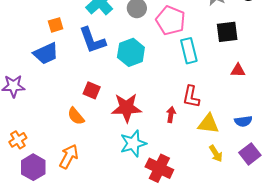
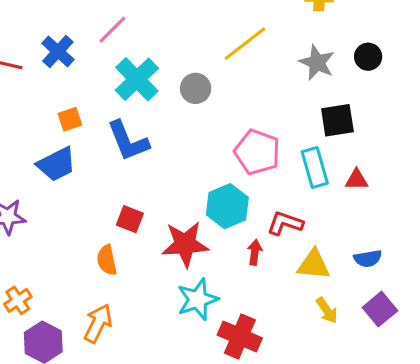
pink pentagon: (170, 21) -> (257, 152), moved
cyan rectangle: (189, 51) -> (315, 168), moved
cyan hexagon: (131, 52) -> (227, 206), moved
red L-shape: (191, 97) -> (285, 223), turned 100
orange semicircle: (76, 116) -> (107, 260), turned 30

